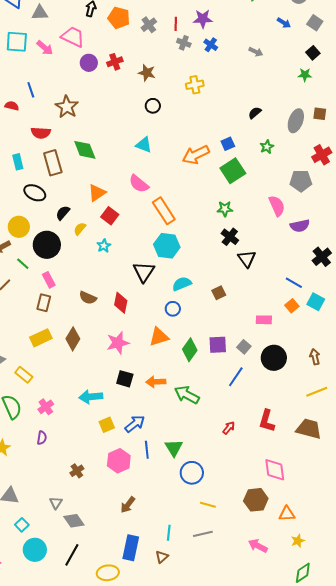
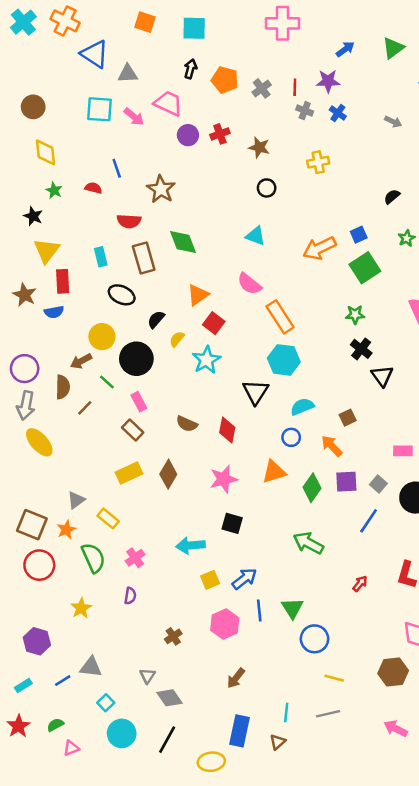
cyan star: (104, 246) -> (206, 360), size x1.6
brown rectangle: (44, 303) -> (133, 430), turned -60
orange arrow: (156, 382) -> (332, 446), moved, turned 48

